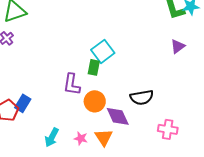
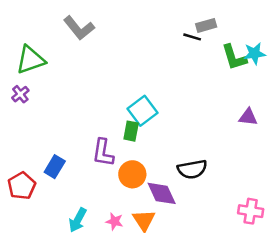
purple triangle: (178, 46) -> (248, 117), moved, turned 42
blue rectangle: (23, 103) -> (55, 167), moved
pink cross: (168, 129) -> (251, 211), moved

